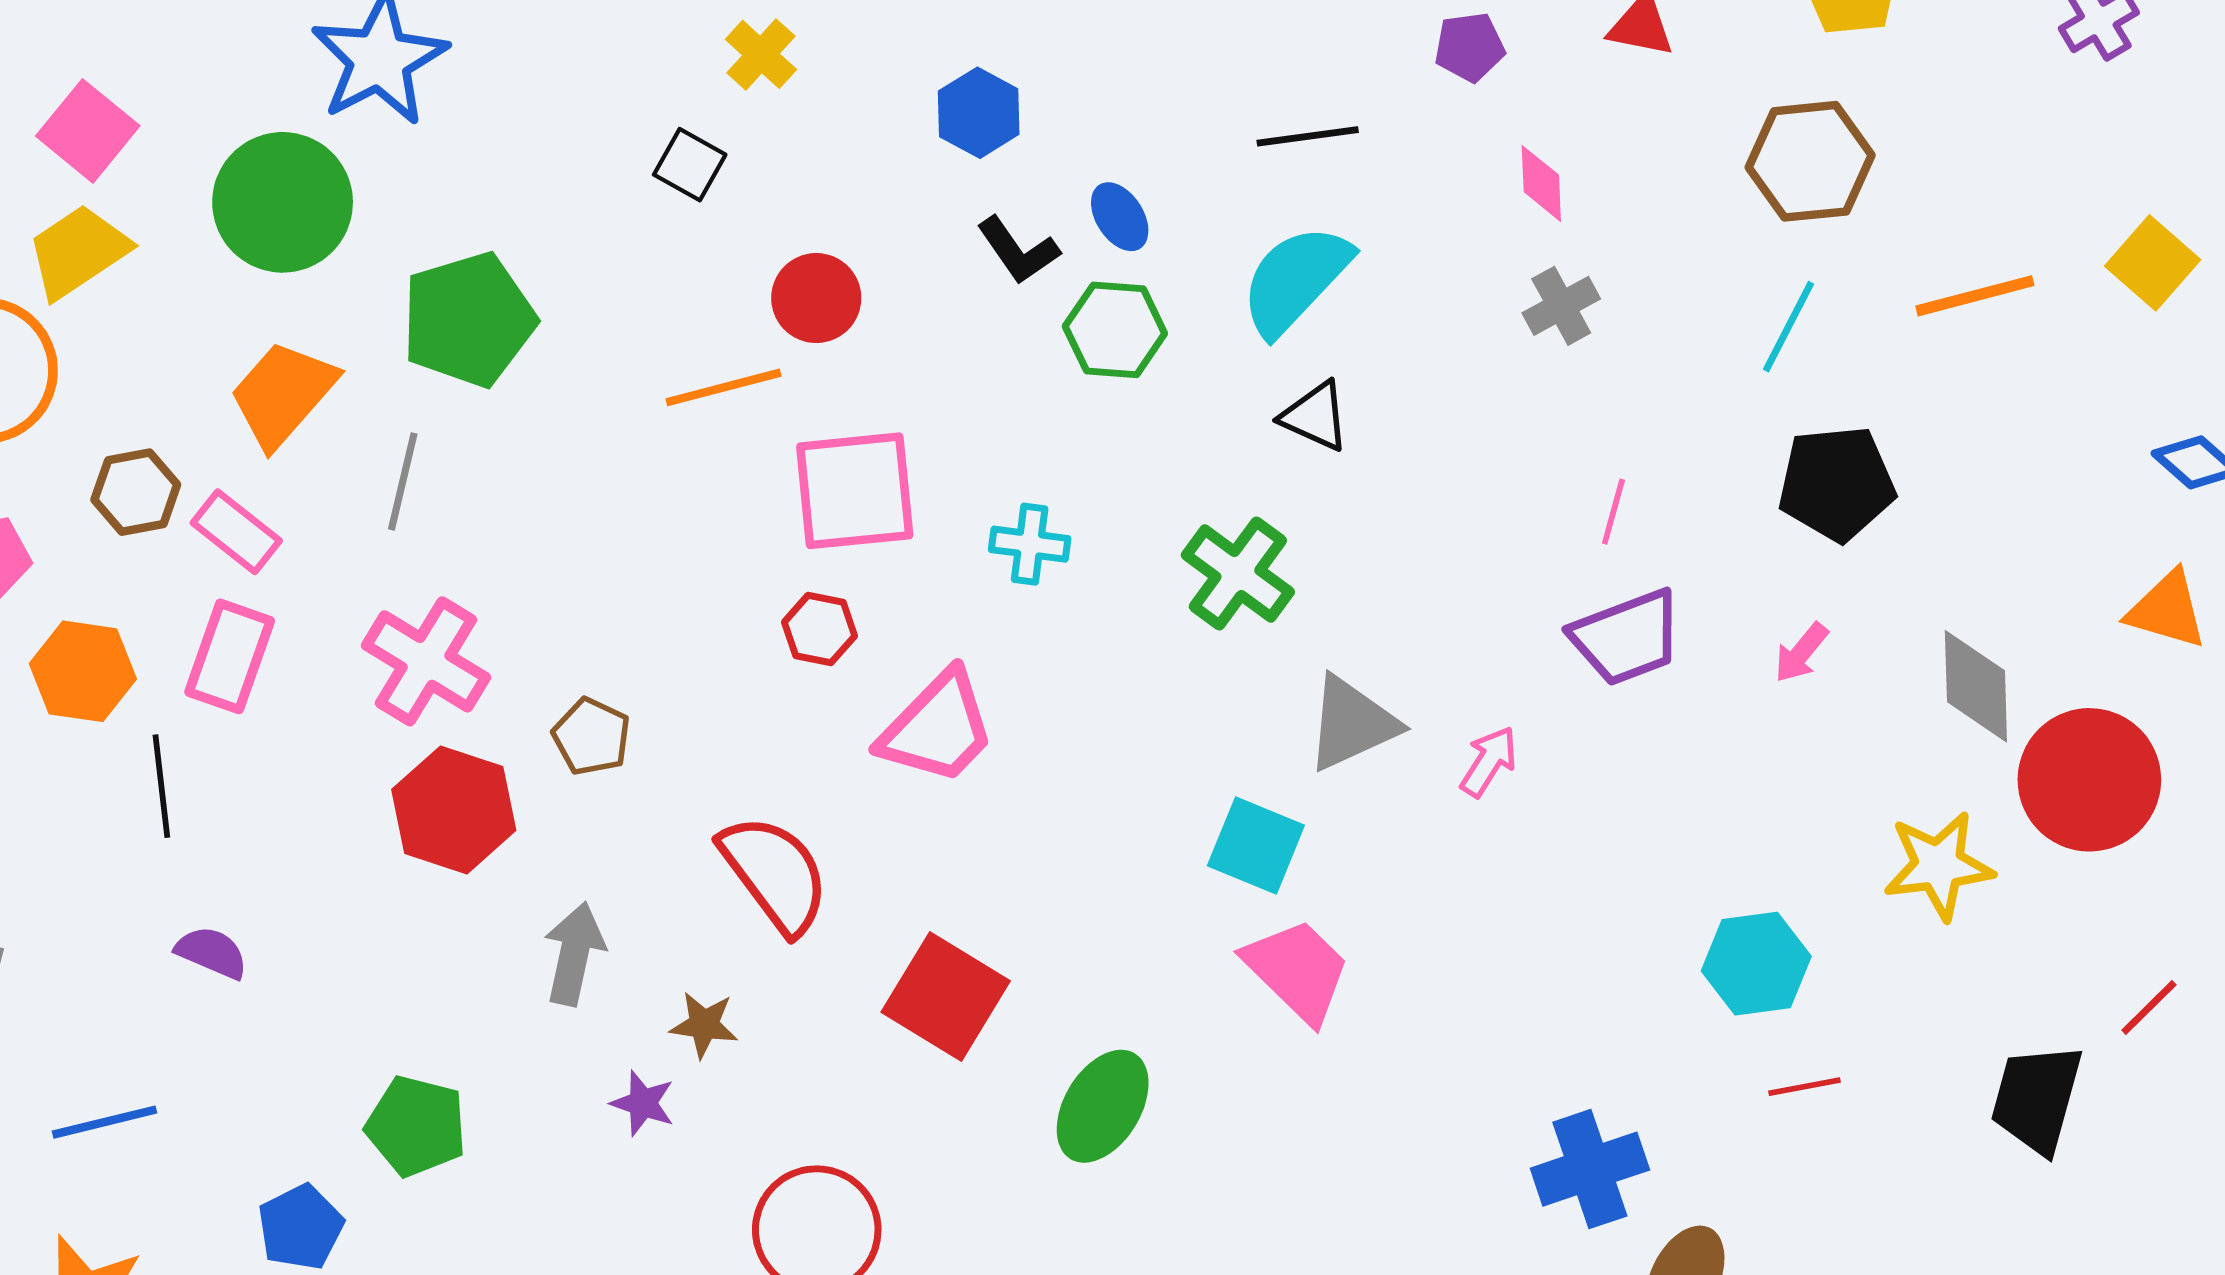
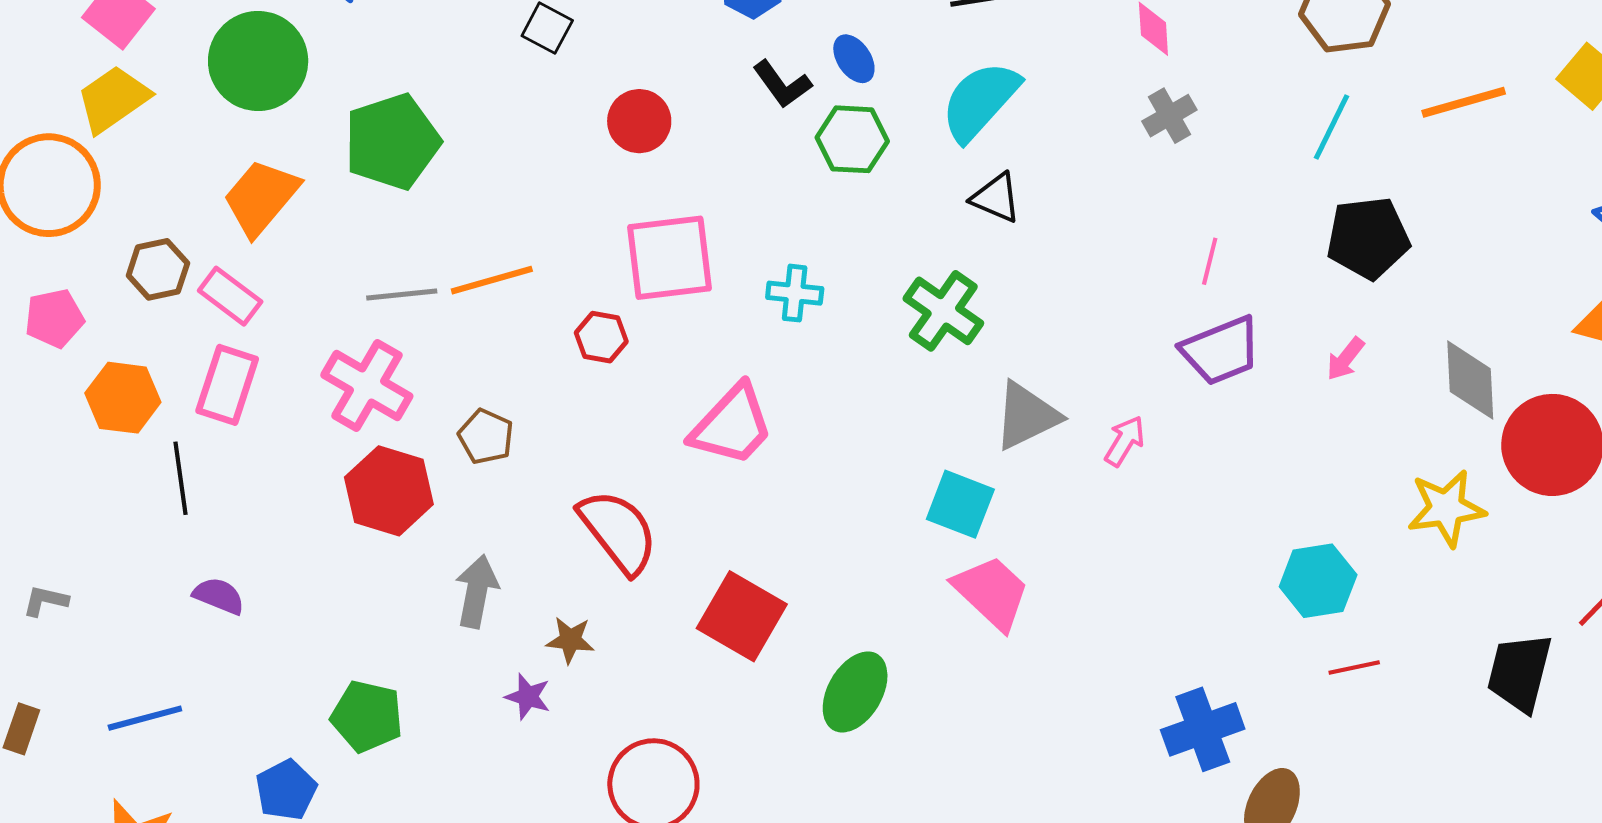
orange line: (724, 387) -> (492, 280), moved
gray line: (403, 481) -> (402, 294), moved, turned 72
red hexagon: (819, 629) -> (601, 337), moved

